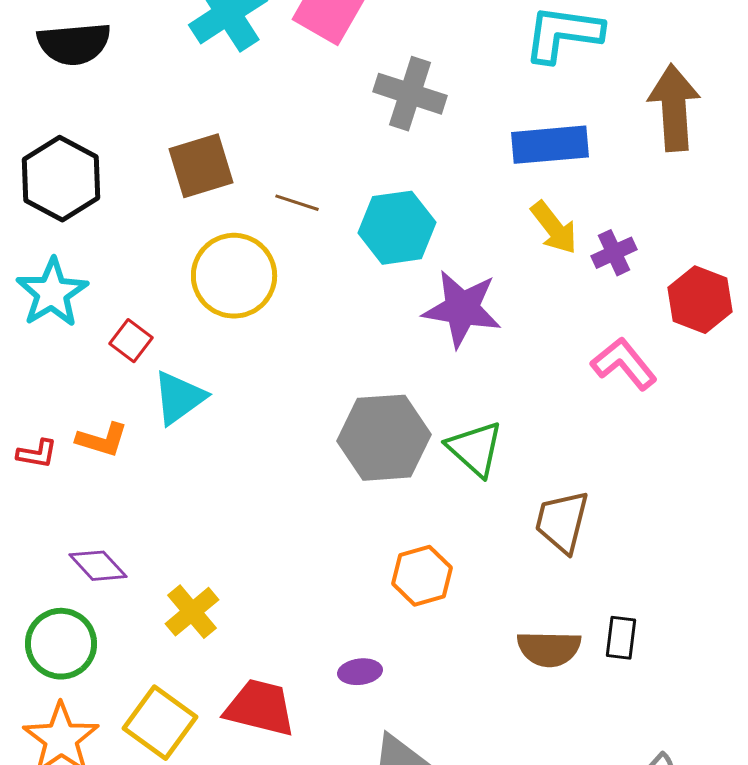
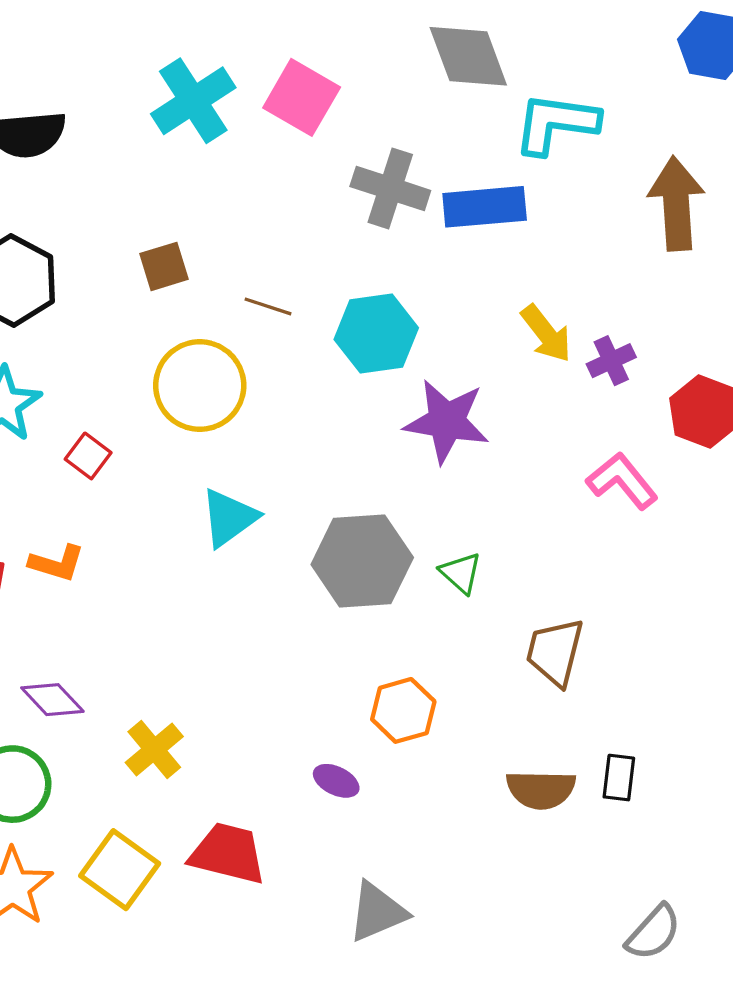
blue rectangle: (550, 145) -> (485, 207), moved
brown square: (201, 166) -> (164, 266), size x0.7
cyan triangle: (179, 398) -> (229, 518), moved
green triangle: (475, 449) -> (461, 573), size x0.7
purple ellipse: (360, 672) -> (336, 781), moved, turned 33

